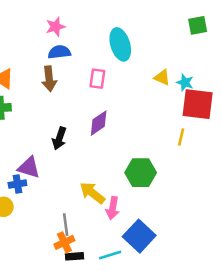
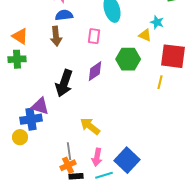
cyan star: (185, 82) -> (157, 22), moved
black arrow: (59, 138) -> (64, 83), size x1.5
green hexagon: (141, 173) -> (128, 59), moved
blue cross: (17, 184) -> (31, 119), size x1.5
pink arrow: (113, 208) -> (97, 157), moved

